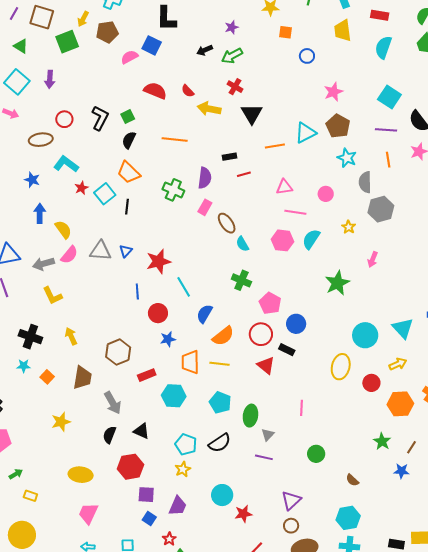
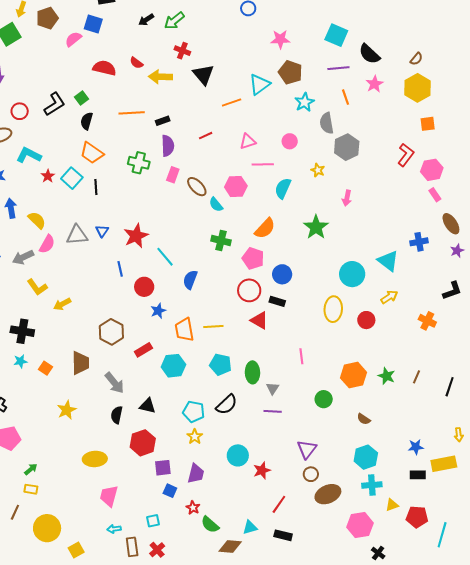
pink star: (333, 92) -> (280, 39), turned 30
black L-shape: (100, 118) -> (55, 104), turned 40
black rectangle: (229, 157) -> (163, 121), moved
cyan star: (347, 158) -> (305, 102), turned 30
pink hexagon: (283, 240) -> (236, 186), moved
yellow arrow: (71, 336) -> (62, 304), moved, turned -84
orange semicircle: (223, 336) -> (265, 228), moved
orange hexagon: (400, 404) -> (353, 375), moved
blue star: (401, 471) -> (416, 447), moved
yellow rectangle: (30, 496) -> (31, 489), moved

